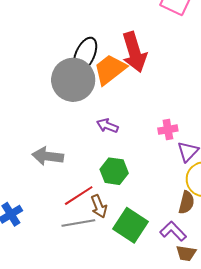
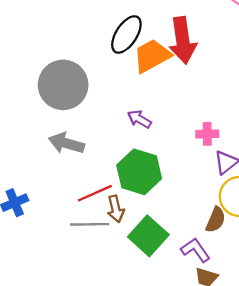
gray circle: (73, 80) -> (63, 85), moved
green hexagon: (114, 171) -> (139, 172), size x1.4

